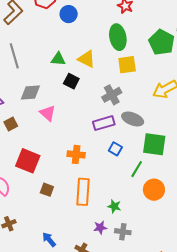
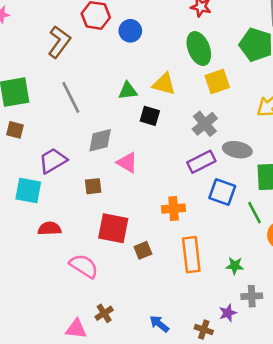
brown square: (11, 124) -> (93, 186), moved, turned 32
blue square: (115, 149) -> (222, 192), size x1.5
green line: (137, 169) -> (254, 213), turned -48
brown square: (47, 190) -> (143, 250), moved, turned -32
purple star: (100, 228) -> (228, 313), moved

